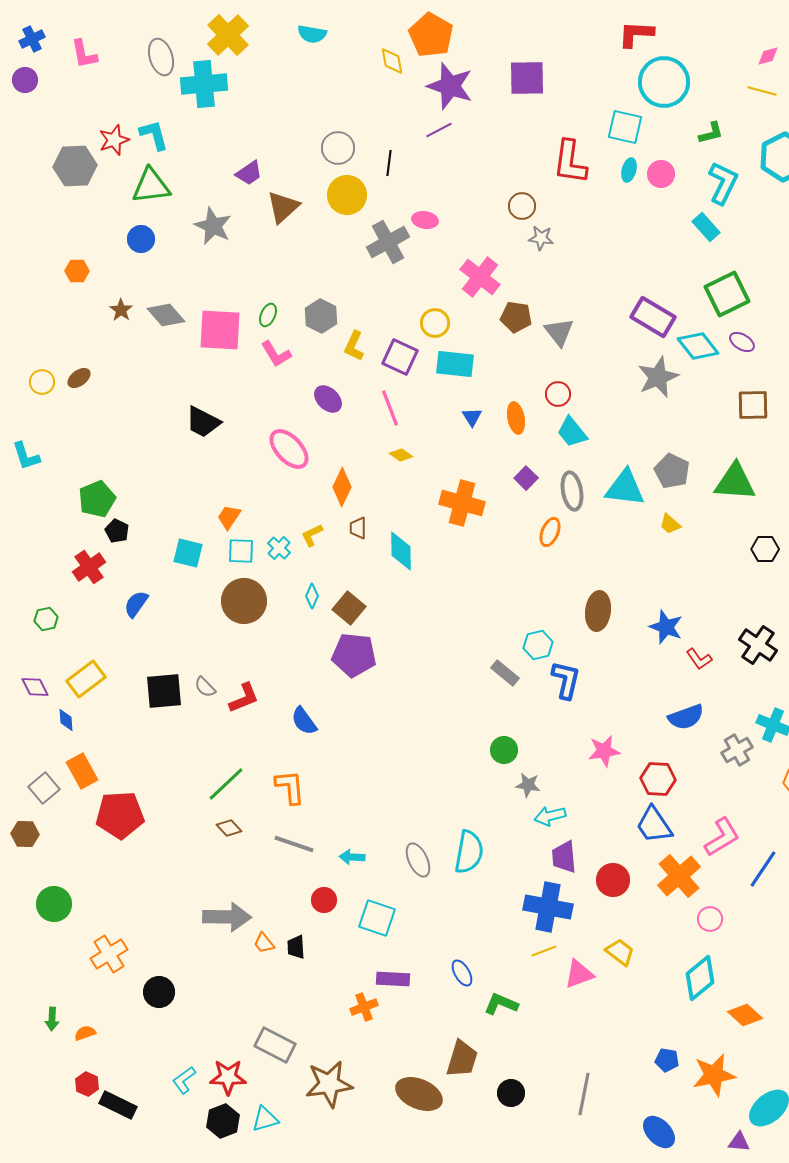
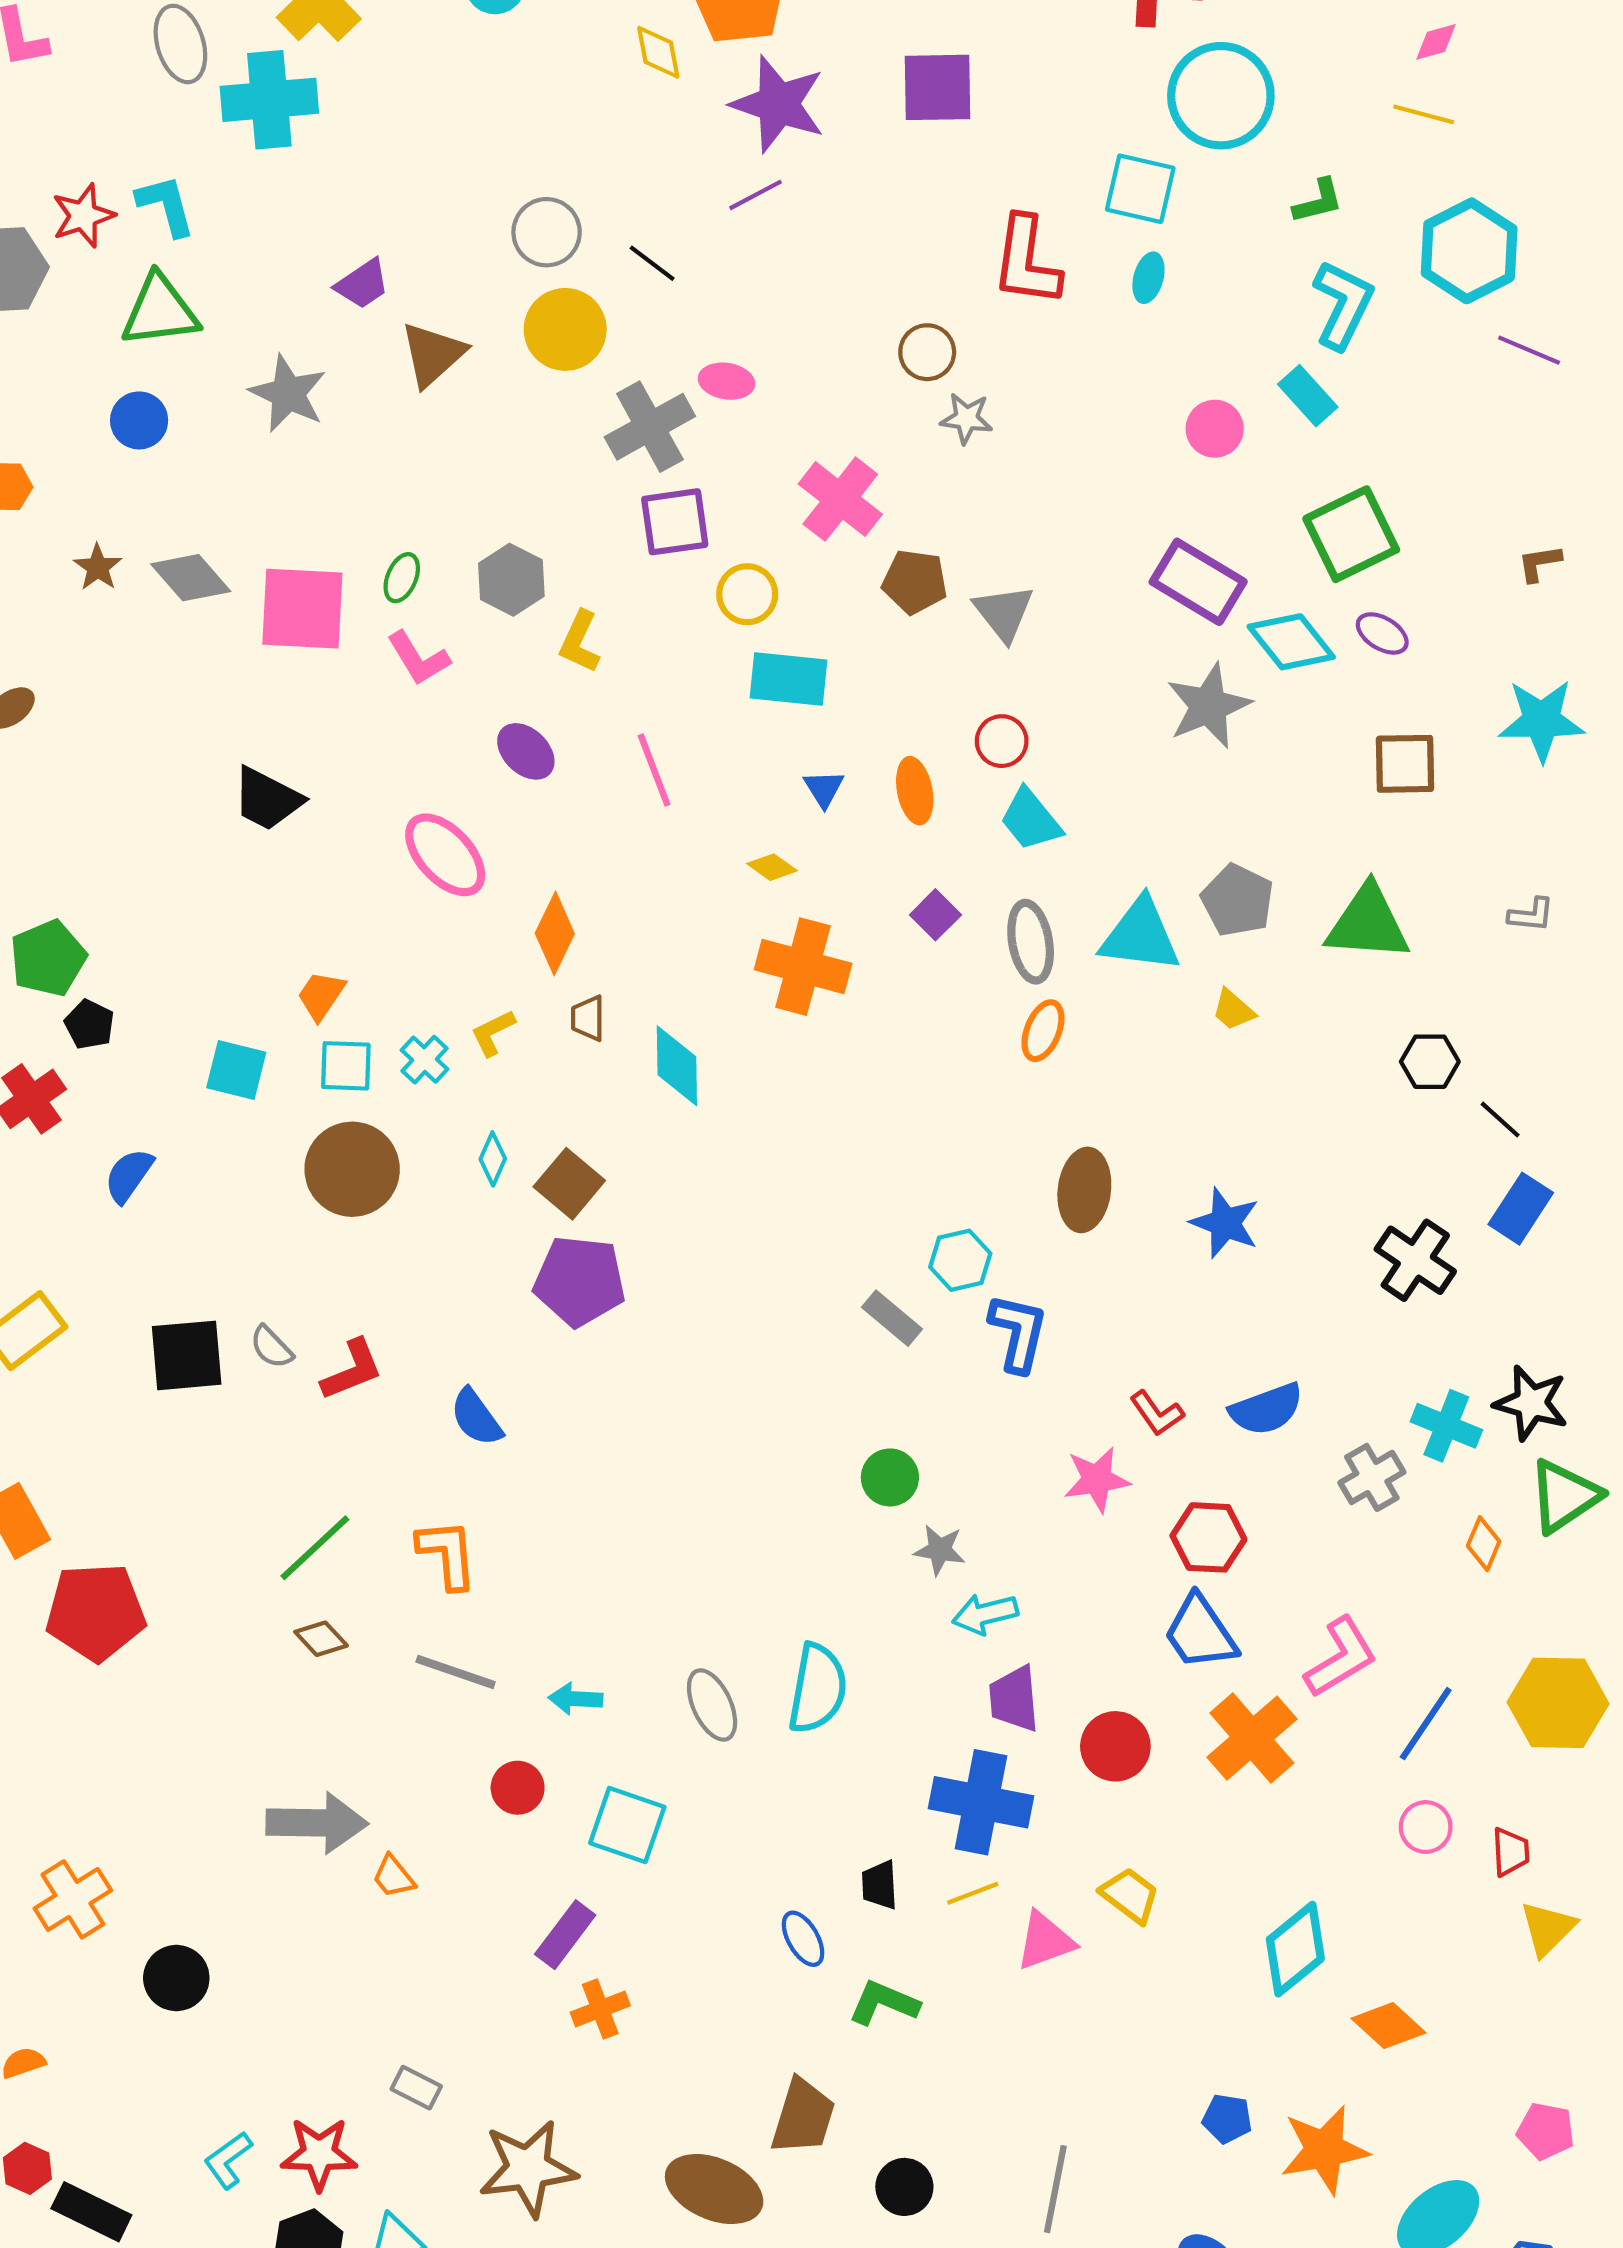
black line: (389, 163) -> (652, 263), turned -60
pink circle: (661, 174) -> (1215, 429), moved
purple square: (400, 357) -> (675, 522), moved, turned -33
yellow diamond: (401, 455) -> (772, 867), moved
orange ellipse: (550, 532) -> (1043, 1031), moved
red L-shape: (699, 659) -> (1157, 1413), moved
pink circle: (710, 919) -> (1426, 1827), moved
black trapezoid: (296, 947) -> (880, 1885), moved
purple rectangle: (393, 979) -> (565, 1935), moved, turned -56
gray rectangle: (275, 1045) -> (416, 2088), size x0.6

